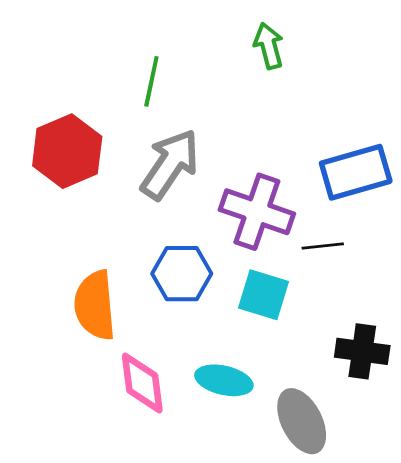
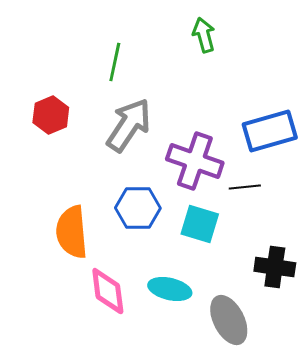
red hexagon: (67, 151) -> (51, 115), size x0.7

